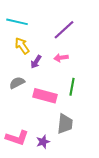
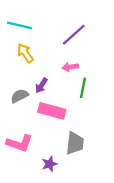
purple arrow: (36, 62) -> (41, 85), moved
green line: (72, 87) -> (83, 88), moved
pink L-shape: (17, 138) -> (19, 143), moved

